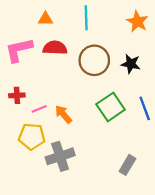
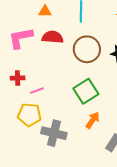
green square: (111, 107) -> (86, 91), moved
orange arrow: (63, 114) -> (93, 120), moved, turned 72
gray cross: (60, 156) -> (54, 133), turned 30

